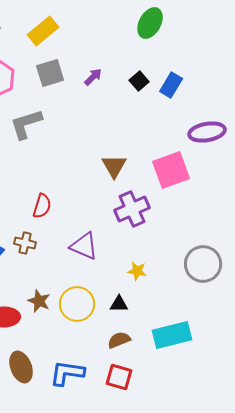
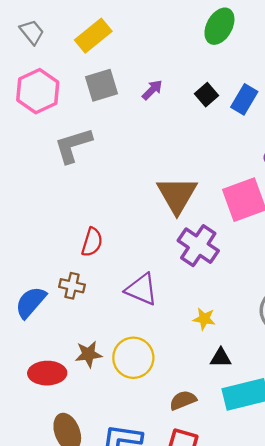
brown triangle: (114, 166) -> (177, 195), size x1.4
purple cross: (132, 209) -> (198, 246), turned -32
brown star: (39, 301) -> (88, 354), turned -30
black triangle: (119, 304) -> (221, 358), moved

